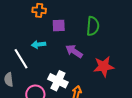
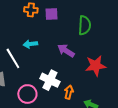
purple square: (59, 25) -> (52, 14), moved

